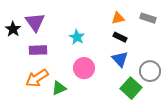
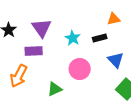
purple triangle: (35, 22) -> (42, 28), moved
black rectangle: (120, 37) -> (100, 38), moved, turned -40
orange arrow: (37, 78) -> (19, 76), moved, turned -30

